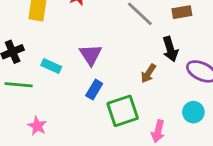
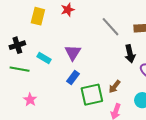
brown arrow: (148, 73) -> (115, 87), moved

